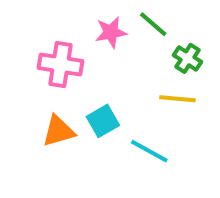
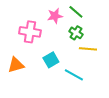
green cross: (187, 58) -> (76, 33), moved
orange triangle: (58, 131) -> (16, 65), moved

